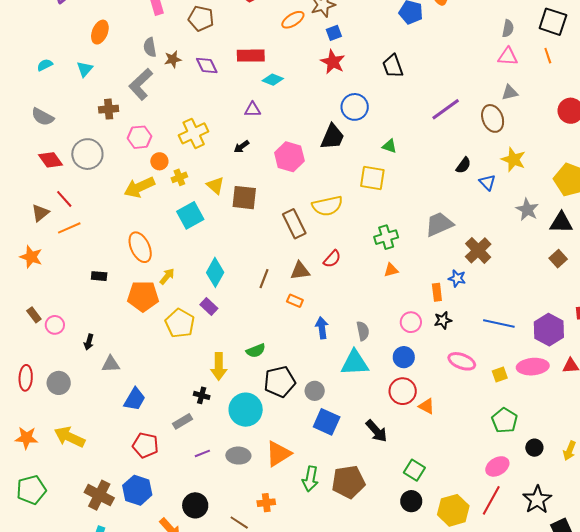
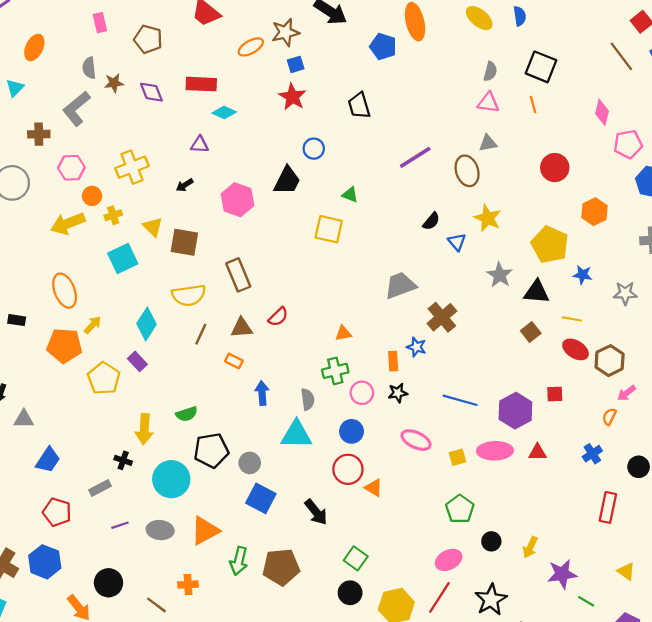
blue circle: (355, 107) -> (314, 149), size x0.7
yellow semicircle: (327, 206) -> (189, 295), moved
green cross: (386, 237) -> (335, 371), moved

